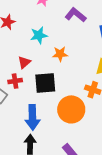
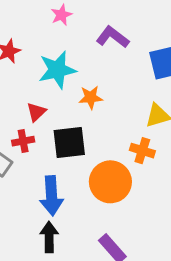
cyan star: (39, 35) -> (57, 70), size x1.4

